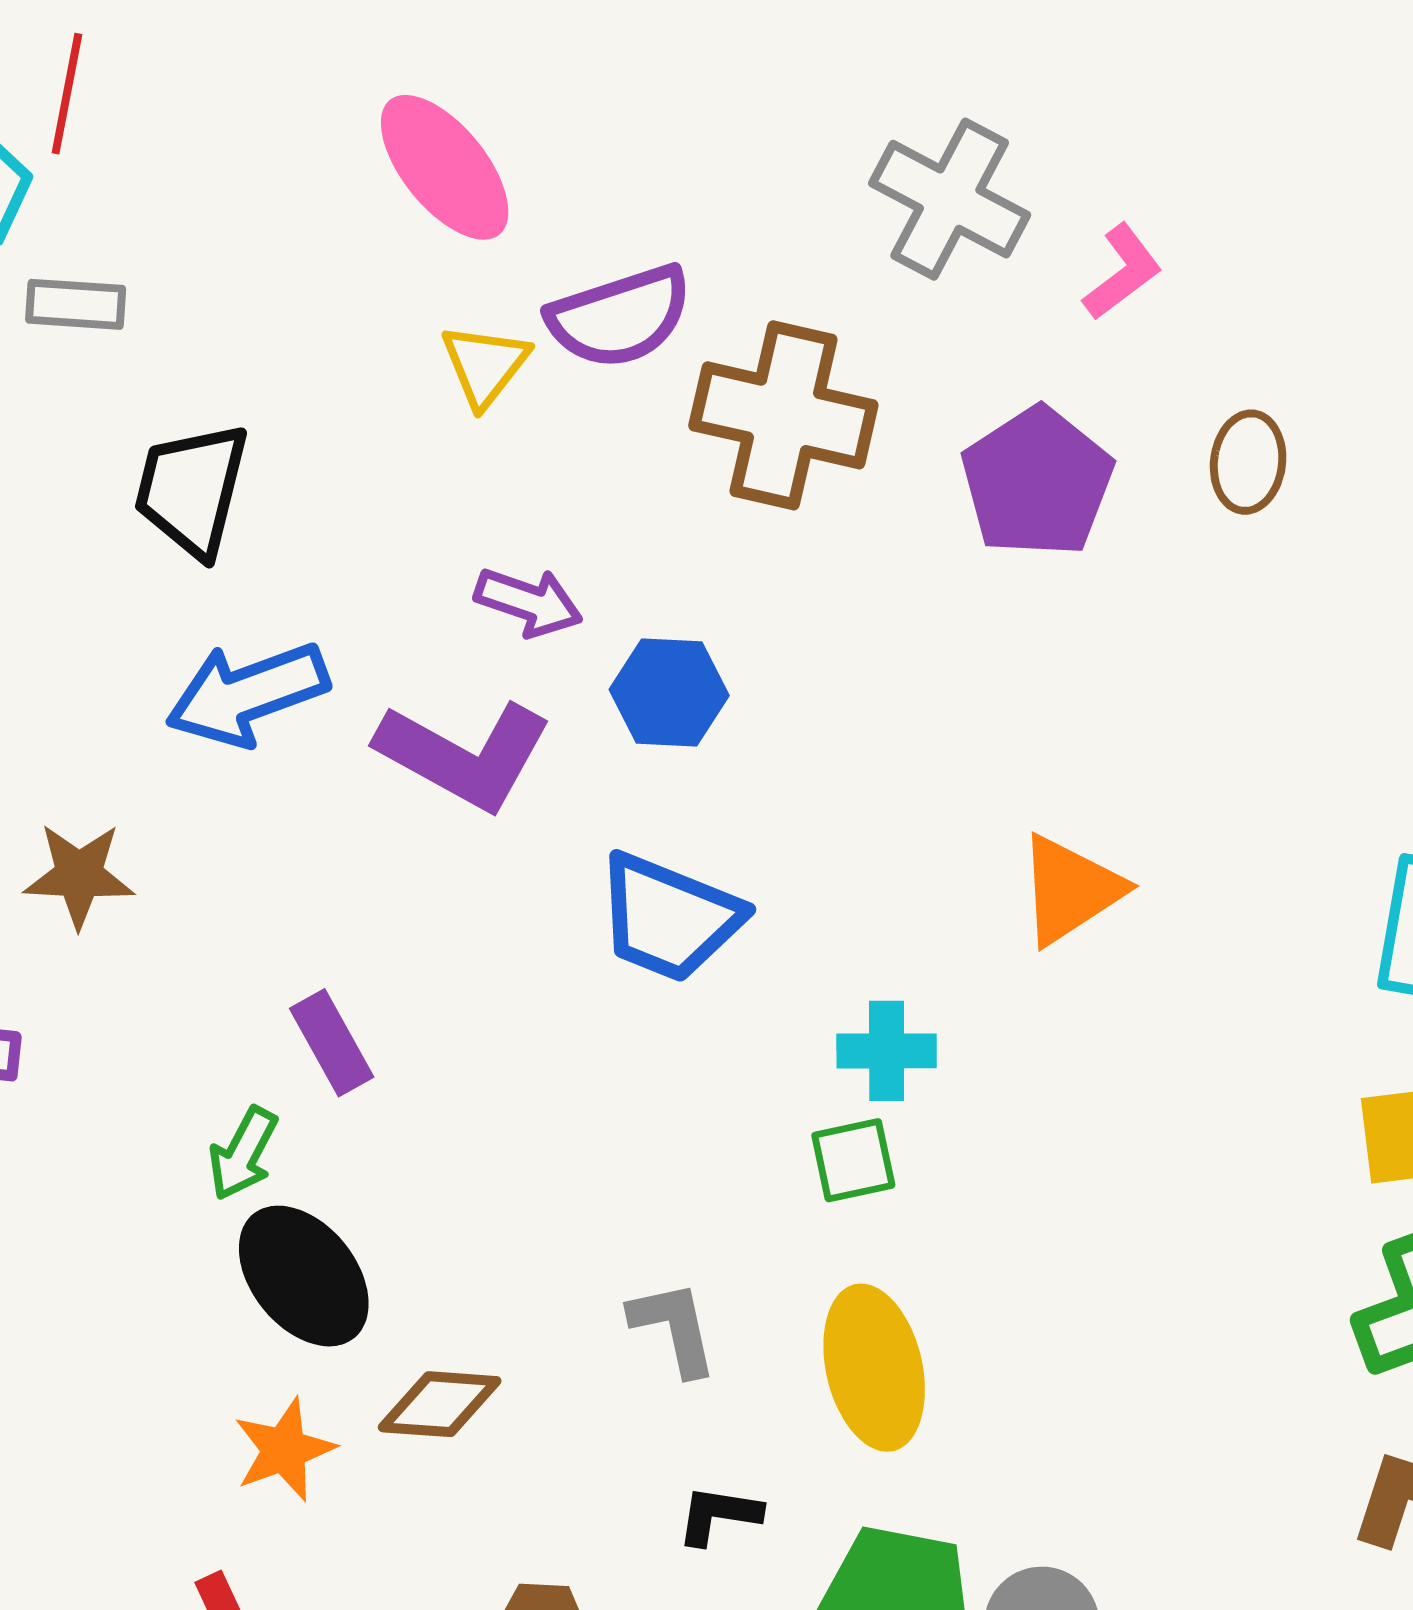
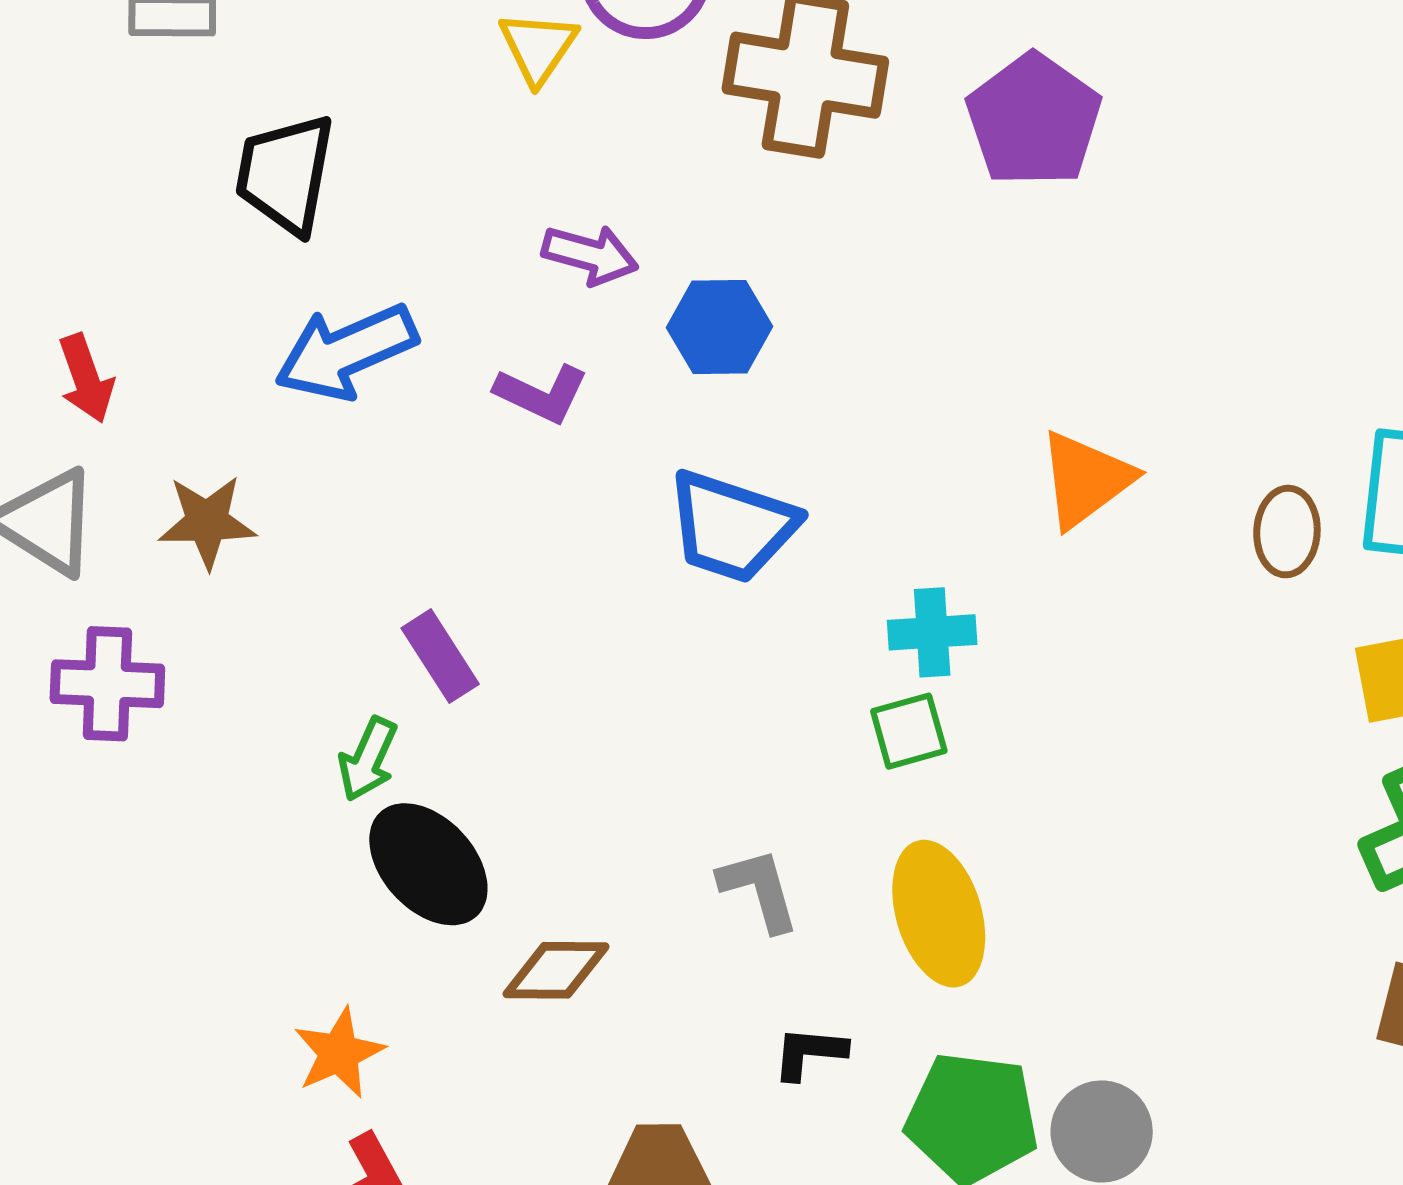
brown ellipse: (1248, 462) -> (1287, 532), moved
purple L-shape: (464, 755) -> (542, 394), size x0.6
orange star: (284, 1450) -> (339, 1053), moved

